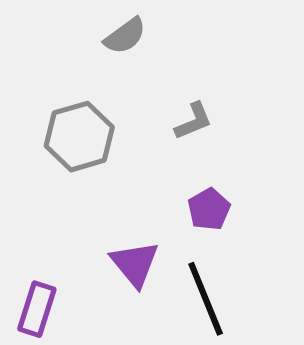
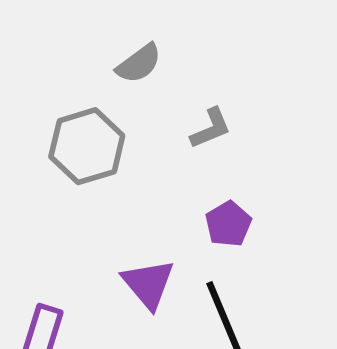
gray semicircle: (125, 36) -> (139, 63), moved

